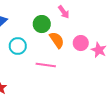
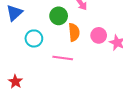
orange semicircle: (57, 40) -> (74, 32), turned 30

